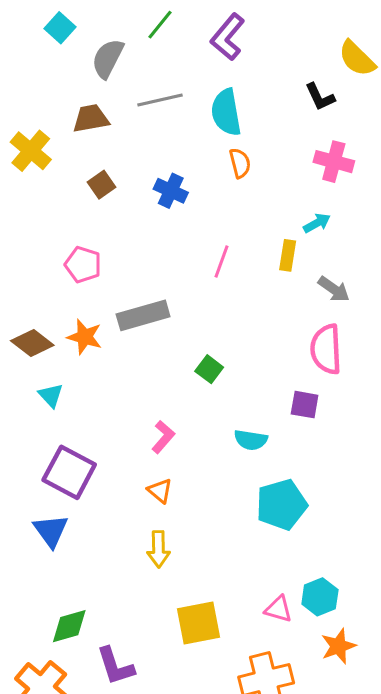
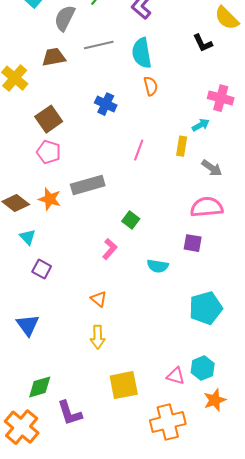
pink cross: (334, 162) -> (221, 98), moved
brown square: (102, 185) -> (49, 119), moved, size x1.5
pink semicircle: (326, 349) -> (207, 207), turned 88
pink L-shape: (163, 437) -> (110, 249), moved
purple square: (69, 472) -> (42, 269), moved, size x0.6
cyan pentagon: (282, 505) -> (206, 308), moved

